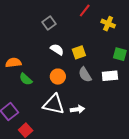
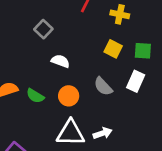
yellow square: (79, 52) -> (113, 49), moved, turned -32
white rectangle: (110, 76) -> (136, 81), turned -49
green semicircle: (26, 79) -> (35, 96), moved

